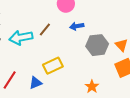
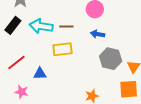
brown line: (45, 29) -> (66, 27), turned 32
yellow rectangle: (53, 66) -> (62, 49), moved

